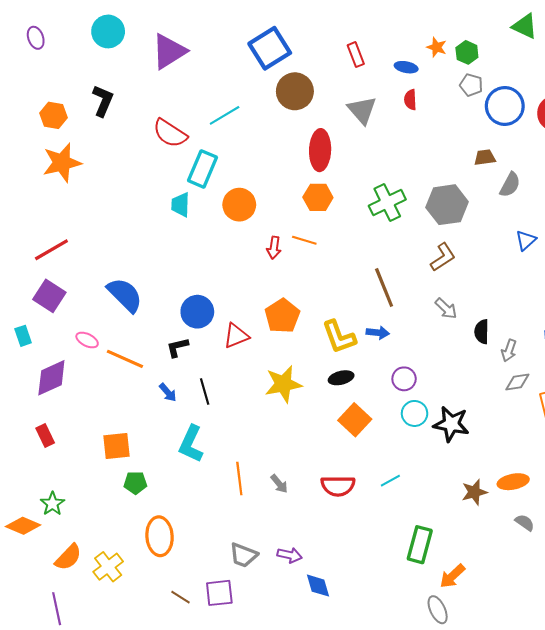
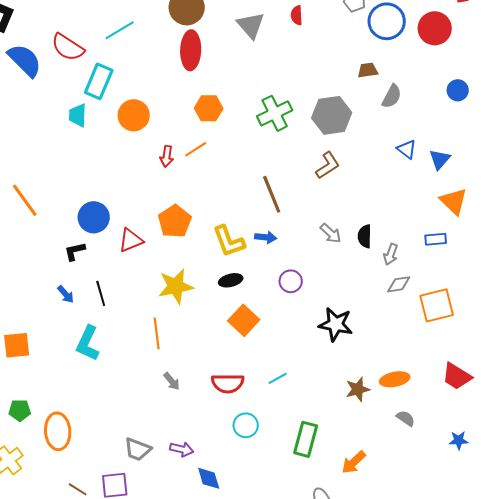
red ellipse: (320, 150) -> (191, 50), moved
orange line: (304, 240) -> (196, 149), turned -50
blue triangle: (526, 240) -> (407, 149), turned -40
blue semicircle: (125, 295) -> (25, 60), moved
gray arrow: (446, 309) -> (331, 233), moved
orange line: (125, 359) -> (25, 200), moved, turned 30
cyan circle: (415, 413) -> (246, 425), moved
orange line: (239, 479) -> (157, 333), moved
green pentagon: (135, 483) -> (20, 410), moved
orange arrow: (452, 576) -> (354, 462), moved

